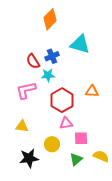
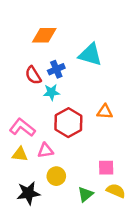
orange diamond: (50, 19) -> (44, 35), moved, turned 45
pink L-shape: (26, 90) -> (22, 128), moved, turned 50
pink triangle: (66, 123) -> (45, 151), moved
pink square: (81, 138) -> (106, 168), moved

